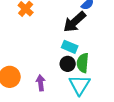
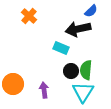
black arrow: (75, 22) -> (78, 29), turned 30
cyan rectangle: (70, 47) -> (61, 48), moved

